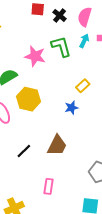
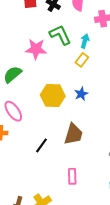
cyan arrow: (84, 41) -> (85, 41), moved
yellow rectangle: (83, 86) -> (82, 60), moved
yellow hexagon: (29, 99) -> (53, 95), moved

